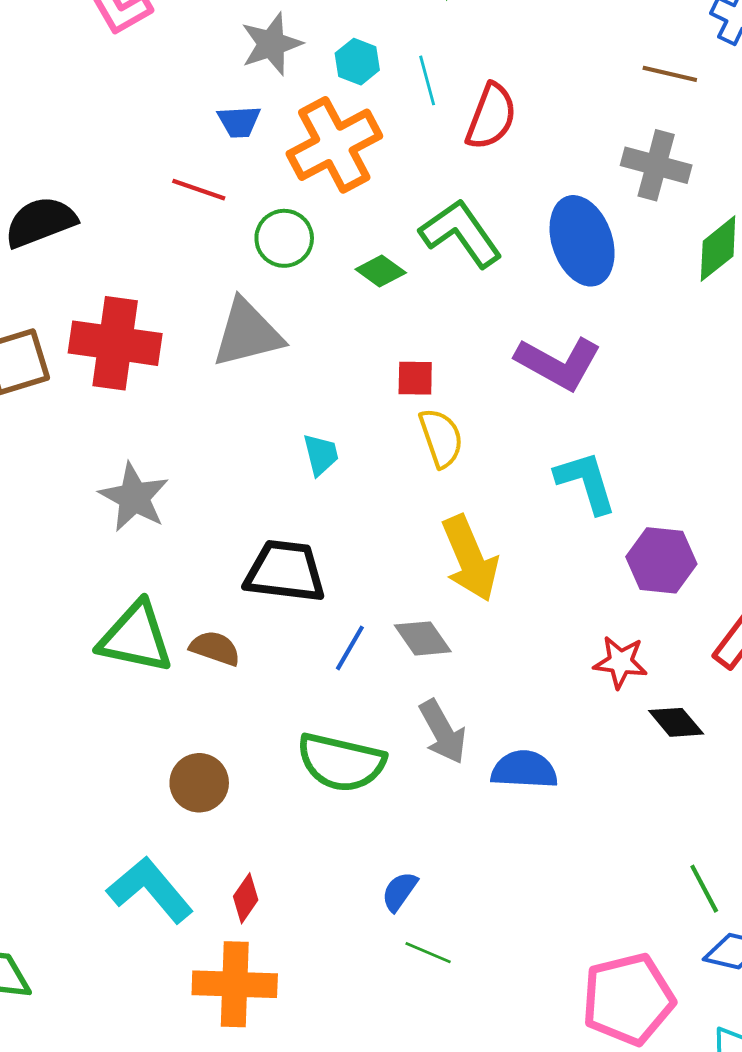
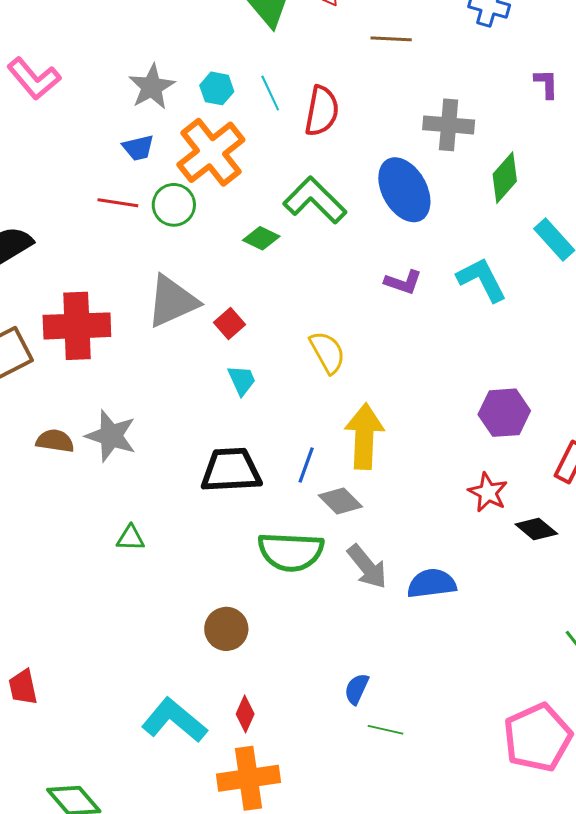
brown line: (670, 74) -> (391, 39), moved
green circle: (284, 238) -> (174, 205), moved
purple L-shape: (558, 363) -> (403, 282), size x0.6
red square: (415, 378) -> (230, 323), moved, turned -32
cyan L-shape: (586, 482) -> (482, 280), moved
yellow arrow: (470, 558) -> (364, 436), turned -144
green triangle: (136, 637) -> (131, 538), size x0.5
brown semicircle: (215, 648) -> (55, 441), moved
blue line: (350, 648) -> (306, 465), moved
red star: (620, 662) -> (488, 492), turned 30
green semicircle: (341, 762) -> (291, 552), moved
brown circle: (199, 783) -> (226, 629), moved

